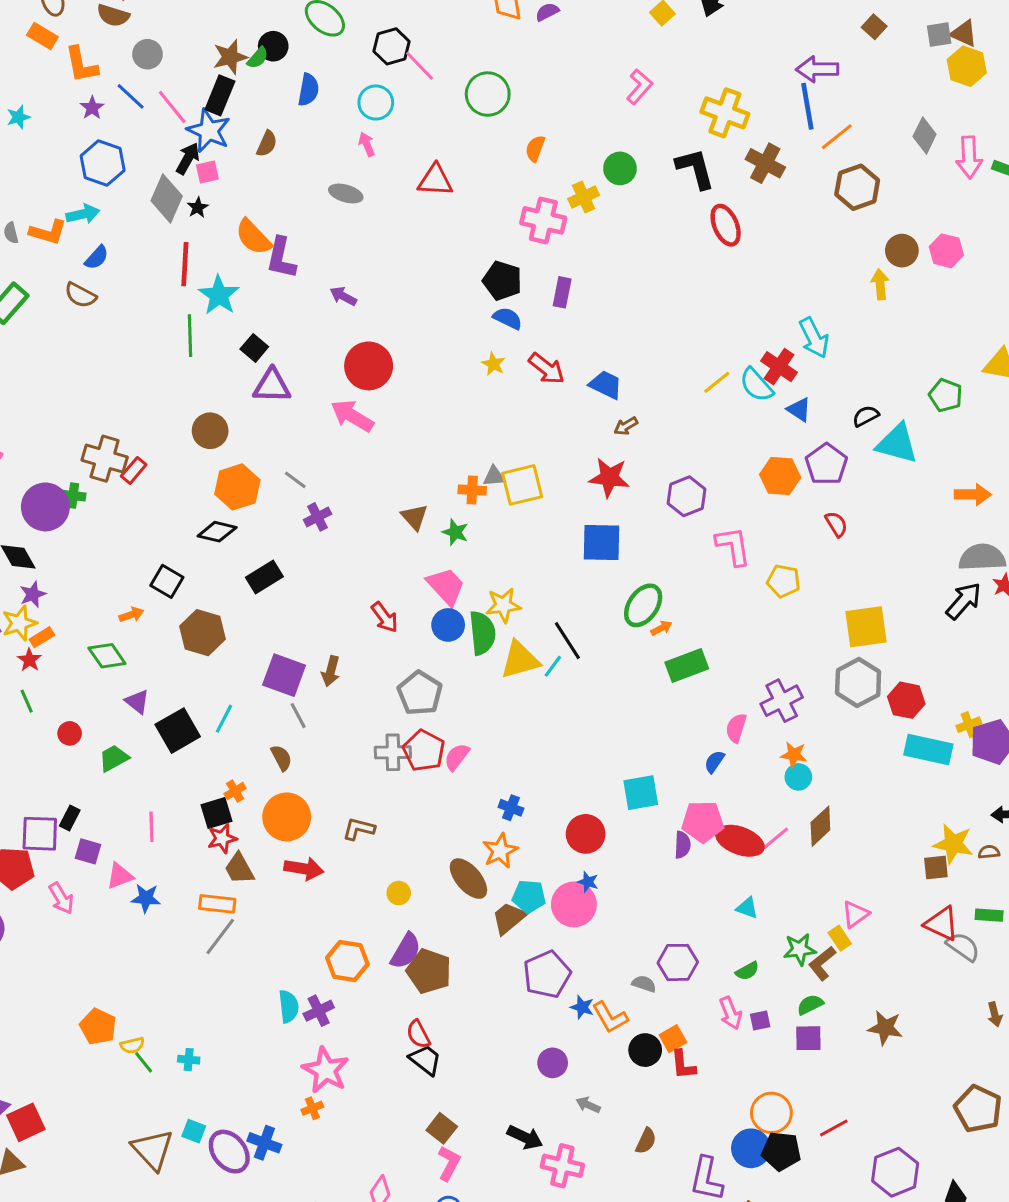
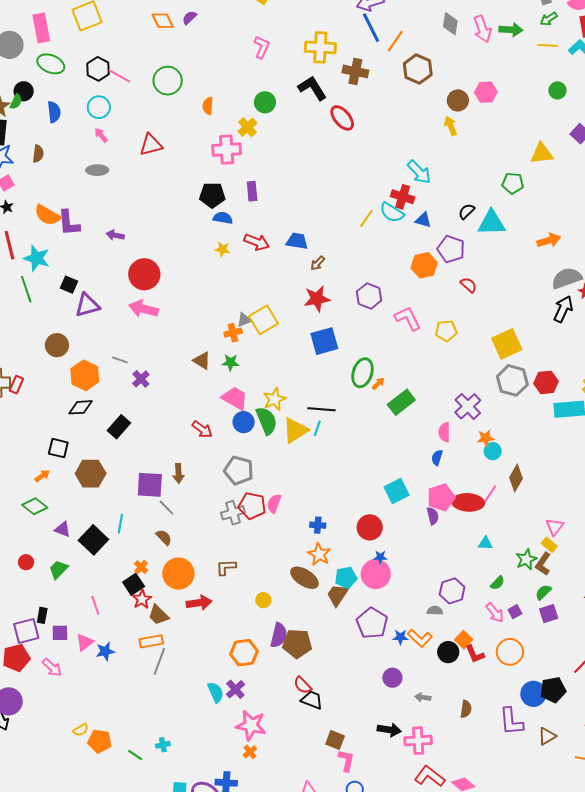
black line: (567, 641) -> (321, 409), turned -36
yellow semicircle: (132, 1045) -> (81, 730), moved
orange circle: (771, 1113) -> (510, 652), moved

